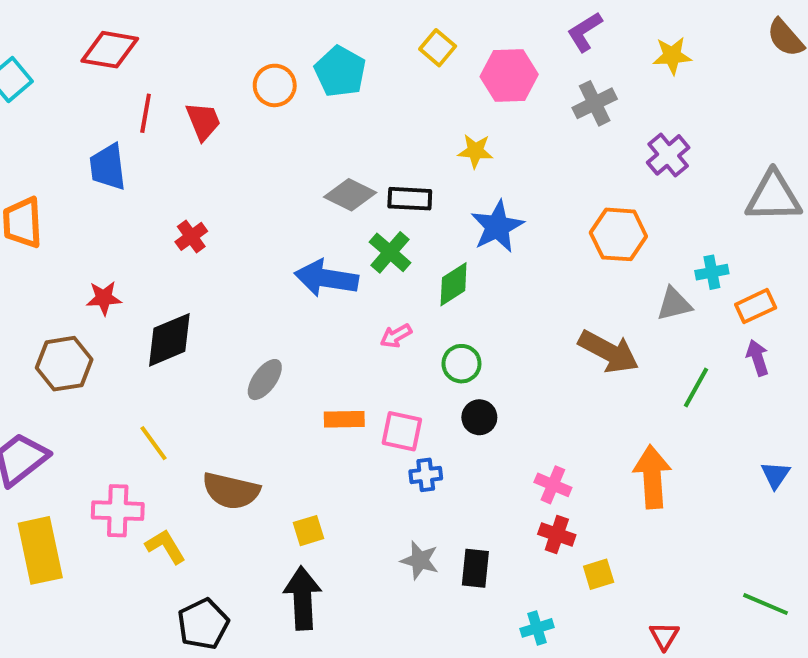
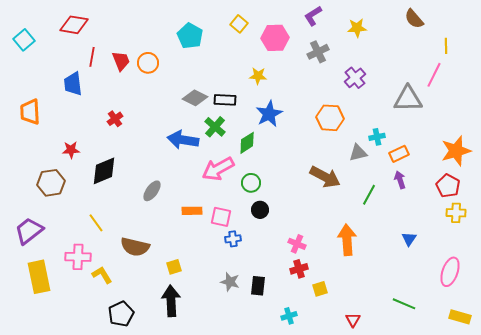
orange circle: (275, 85) -> (148, 63), moved
pink arrow: (396, 336) -> (218, 169), size x2.0
red cross: (557, 535) -> (299, 269), turned -36

